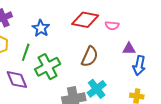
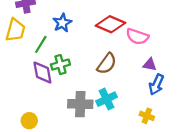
pink semicircle: (112, 26) -> (137, 36), size x1.5
green cross: (48, 67) -> (60, 65), size x0.7
purple diamond: (17, 80) -> (42, 72), moved

